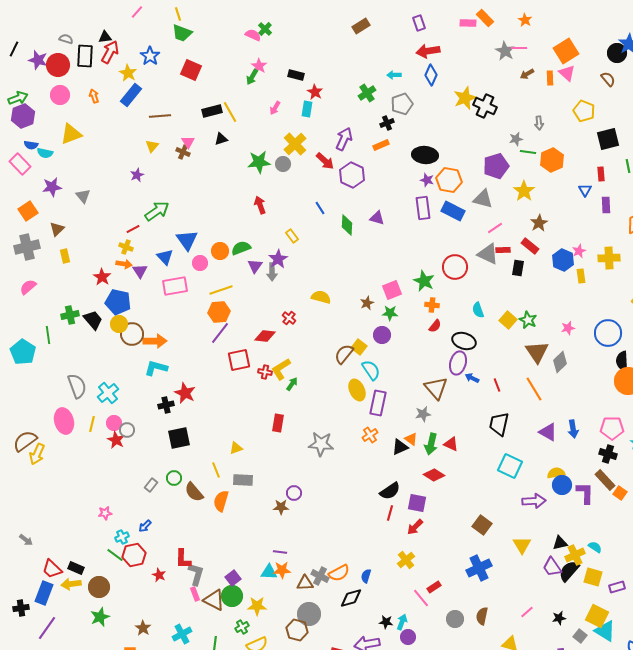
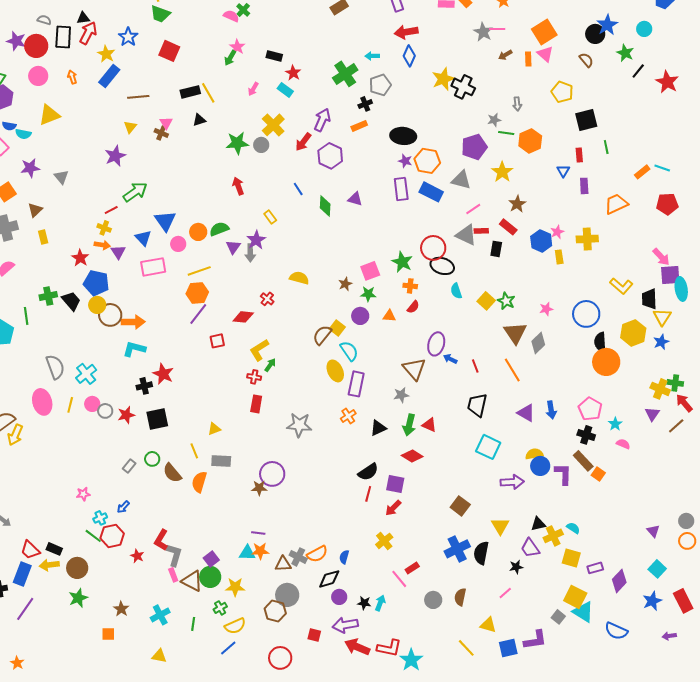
green cross: (367, 93) -> (345, 74), size x1.4
cyan rectangle: (307, 109) -> (285, 90), turned -63
red arrow: (325, 161) -> (303, 142), turned 84
purple star: (137, 175) -> (115, 156), size x1.5
black ellipse: (464, 341) -> (442, 266), moved
red square: (239, 360) -> (217, 341), size x0.7
red cross: (265, 372) -> (254, 377), moved
pink pentagon: (612, 428) -> (590, 409), turned 30
orange triangle: (411, 439) -> (389, 316), moved, turned -32
red star: (116, 440) -> (126, 415), moved, turned 30
purple circle: (294, 493) -> (272, 474), size x1.6
red L-shape: (183, 559) -> (161, 540), turned 30
black semicircle: (569, 571) -> (481, 553), moved, turned -30
black star: (559, 618) -> (516, 567), moved
purple circle: (408, 637) -> (339, 597), moved

